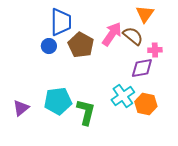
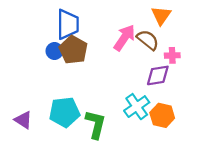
brown pentagon: (81, 45) -> (73, 50), moved
purple triangle: (21, 108) -> (23, 120), turned -48

